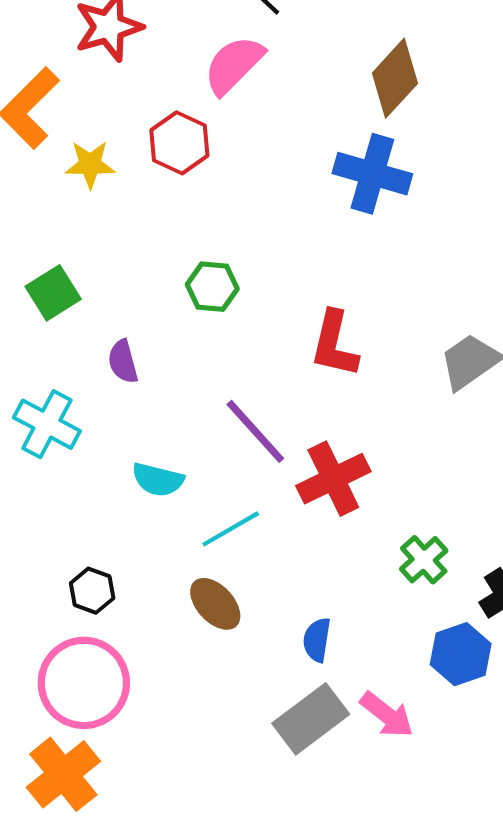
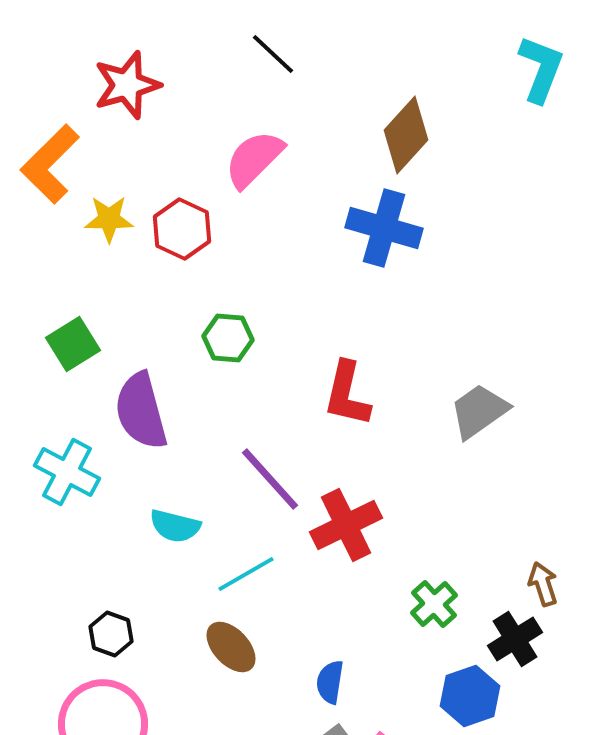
pink semicircle: (234, 65) -> (254, 159), moved
red hexagon: (179, 143) -> (182, 229), moved
purple semicircle: (123, 362) -> (141, 411), size x1.8

